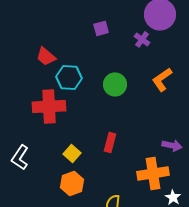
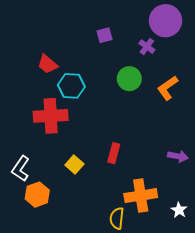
green circle: (115, 84) -> (129, 79), moved
orange cross: (153, 173) -> (141, 196), moved
orange hexagon: (72, 183) -> (37, 195), moved

